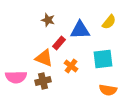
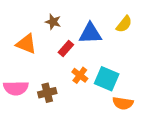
orange triangle: (44, 58) -> (26, 44), moved
cyan square: (103, 59) -> (107, 79), moved, turned 30

